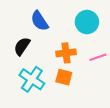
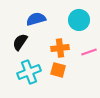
blue semicircle: (40, 21) -> (36, 19), turned 108
cyan cross: (32, 79) -> (29, 72), turned 35

